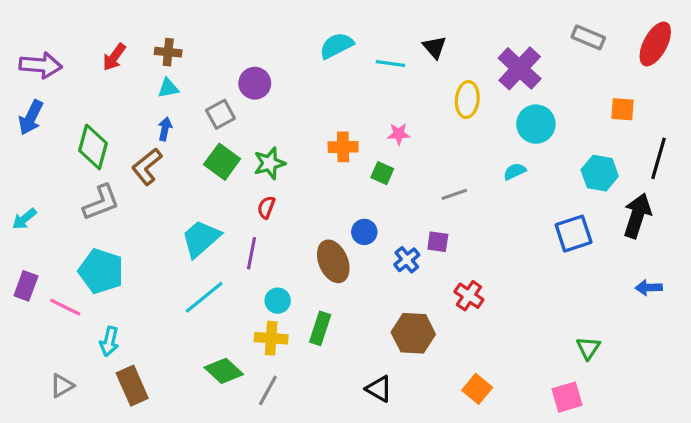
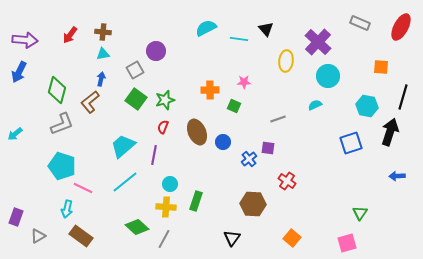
brown ellipse: (333, 261) -> (197, 132), moved
purple rectangle: (26, 286) -> (16, 217), moved
pink line: (65, 307) -> (83, 188), moved
brown rectangle: (132, 386) -> (81, 236), turned -30
black triangle: (379, 389) -> (232, 238), turned 36

